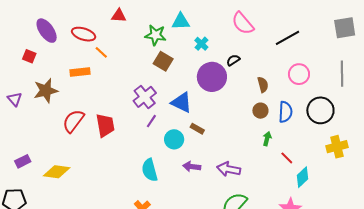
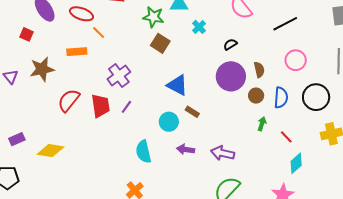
purple circle: (212, 77) -> (231, 76), moved
purple cross: (145, 97) -> (119, 76), moved
purple line: (151, 121) -> (126, 107), moved
red line: (287, 158) -> (286, 137), moved

